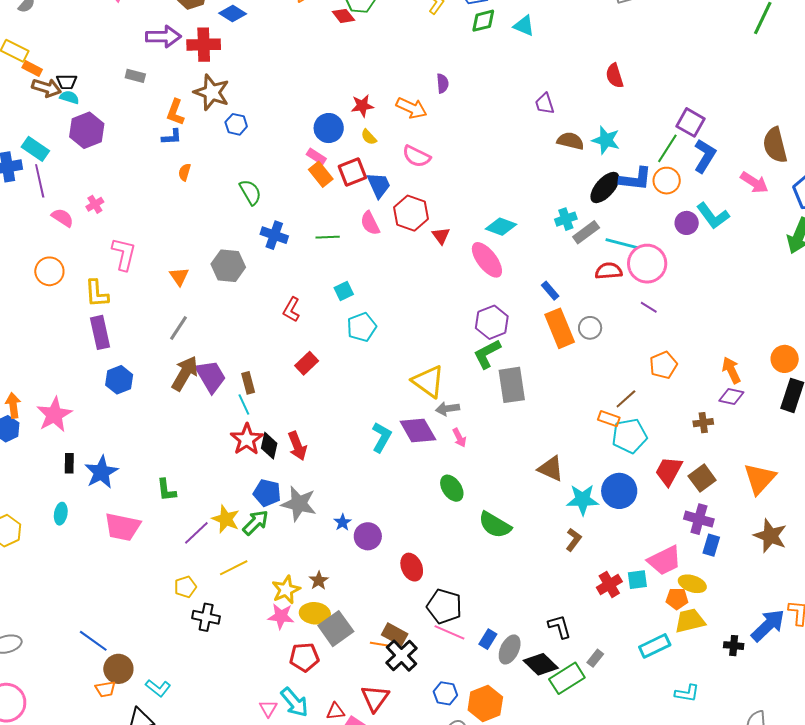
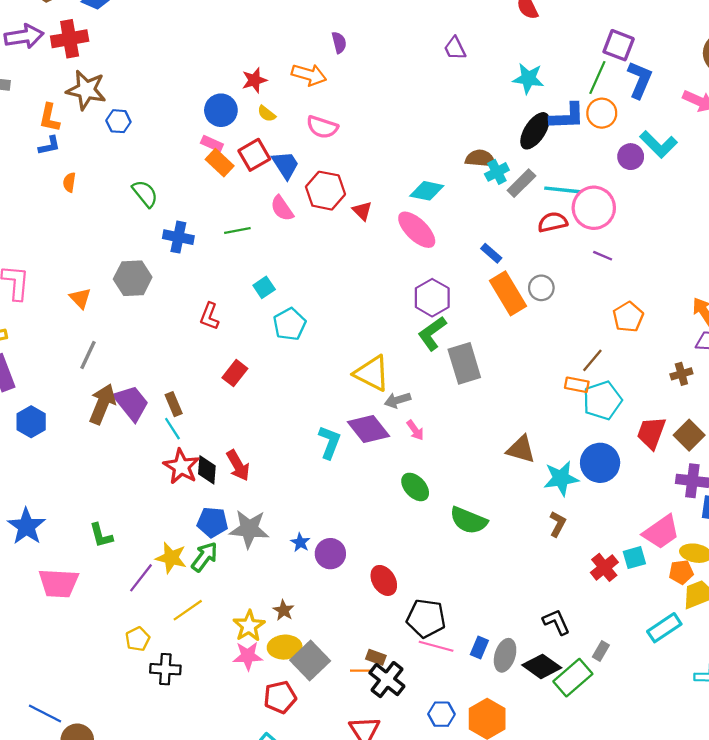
brown semicircle: (570, 141) -> (480, 159), moved
brown rectangle: (395, 634) -> (376, 657), size x0.7

